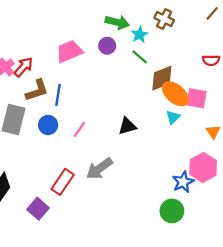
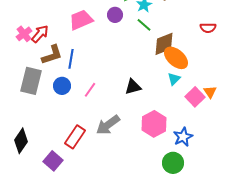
pink square: (196, 98) -> (195, 97), moved, turned 36
pink hexagon: (203, 167) -> (154, 124), moved

